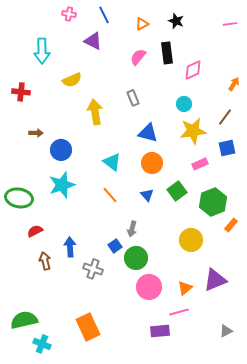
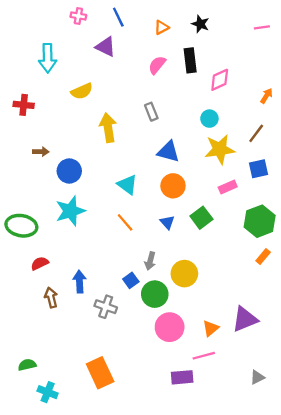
green hexagon: (213, 202) -> (260, 221), moved
yellow circle: (191, 240) -> (184, 274), moved
green semicircle: (24, 320) -> (27, 365), size x0.6

